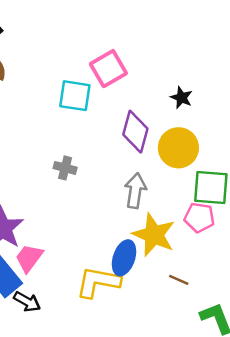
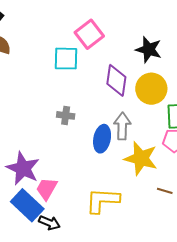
black star: (181, 98) -> (149, 50), size x1.5
blue ellipse: (124, 258) -> (102, 139), moved

